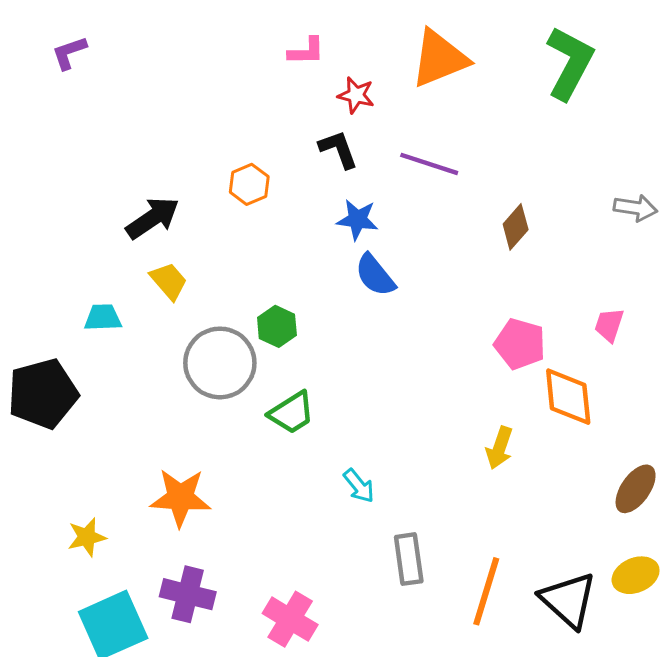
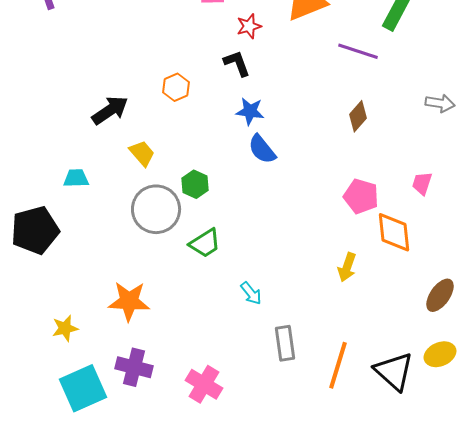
red star: (356, 95) -> (249, 26), turned -30
purple line: (429, 164) -> (358, 51), moved
yellow trapezoid: (169, 281) -> (142, 153), moved

